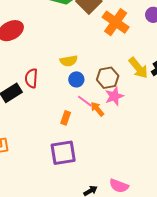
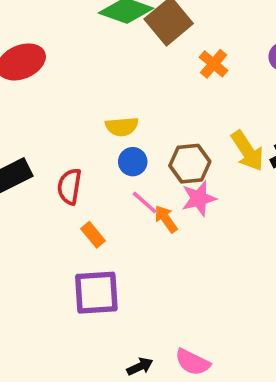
orange cross: (116, 22) -> (214, 64), size x0.6
red semicircle: (31, 78) -> (69, 186), moved
orange rectangle: (66, 118) -> (93, 235), moved, turned -64

